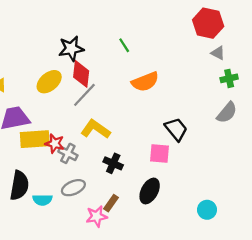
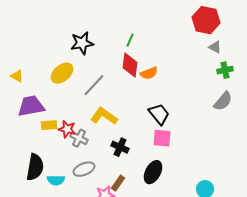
green line: (124, 45) -> (130, 40), turned 56
red diamond: (81, 74) -> (130, 65), moved
orange semicircle: (145, 82) -> (149, 73), size x0.7
black trapezoid: (176, 129) -> (159, 114), moved
yellow rectangle: (35, 139) -> (49, 125), size x0.6

